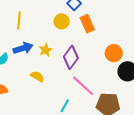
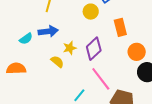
orange rectangle: (87, 24) -> (120, 27), moved
yellow star: (46, 50) -> (70, 48), moved

